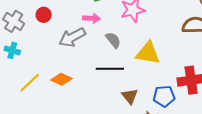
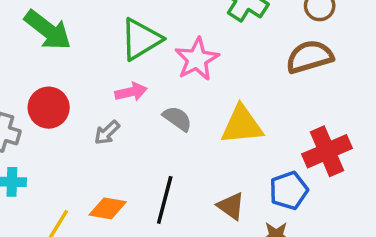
red circle: (44, 15) -> (49, 108), size x1.5
gray arrow: (72, 37) -> (107, 133), size x0.6
black line: (110, 69) -> (165, 200), moved, turned -60

